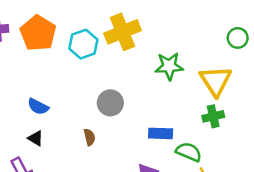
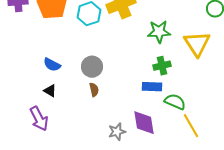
gray circle: (110, 103) -> (92, 67), moved
green cross: (213, 116) -> (162, 66), moved

